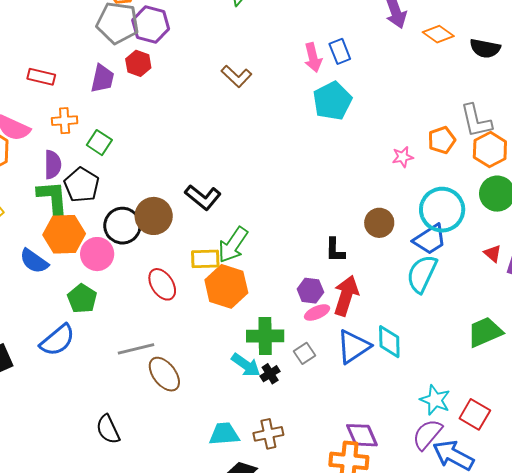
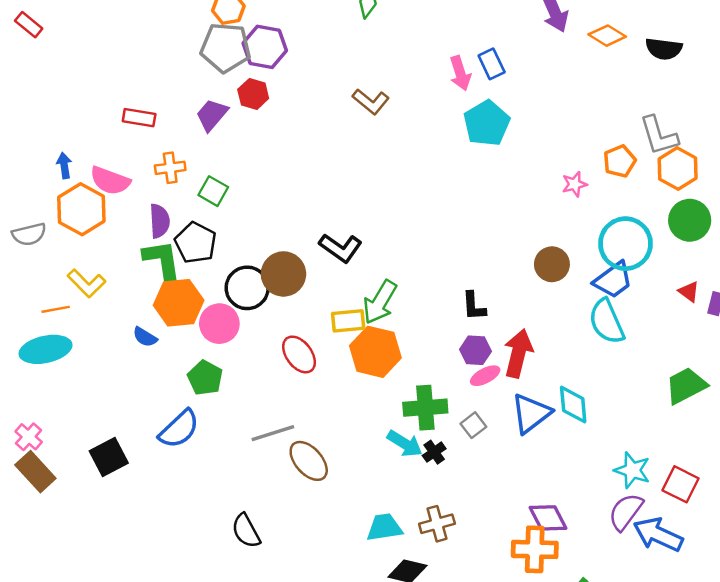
purple trapezoid: (102, 79) -> (212, 115), turned -148
black L-shape: (335, 250) -> (474, 306), moved
blue semicircle: (34, 261) -> (145, 337), size x0.7
cyan semicircle: (422, 274) -> (607, 321), turned -45

